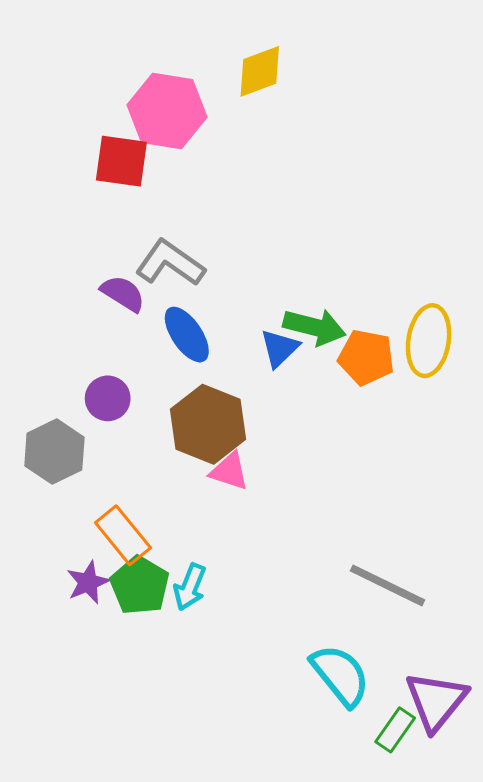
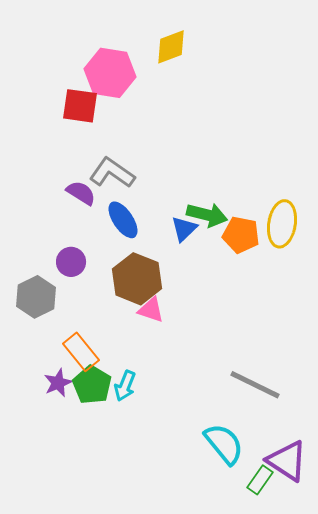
purple triangle: (436, 701) -> (287, 461), turned -36

